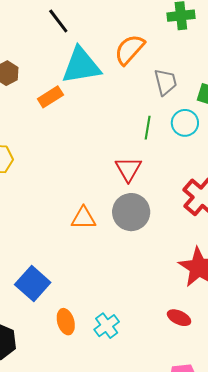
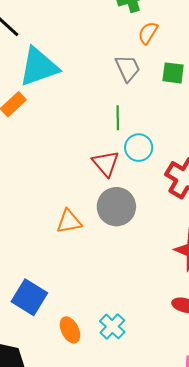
orange semicircle: (130, 49) -> (148, 33), moved, size x0.7
cyan circle: (185, 123) -> (139, 148), moved

